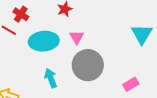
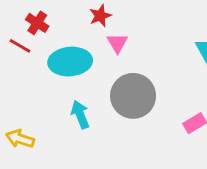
pink triangle: (77, 37) -> (117, 43), moved

